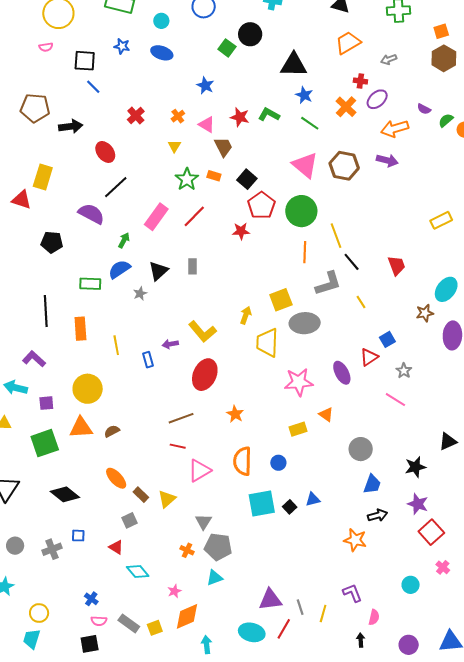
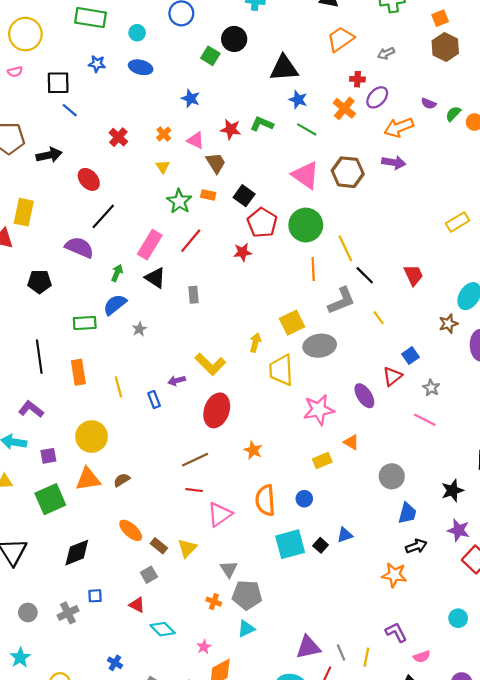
black triangle: (158, 271) -> (155, 278), moved, turned -40
black diamond: (65, 494) -> (77, 553), turned -56
pink semicircle: (374, 617) -> (422, 657), turned 63

